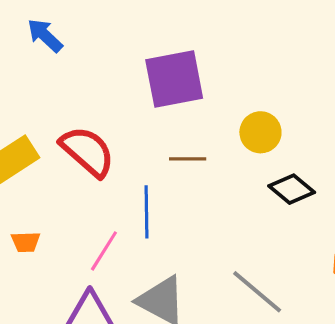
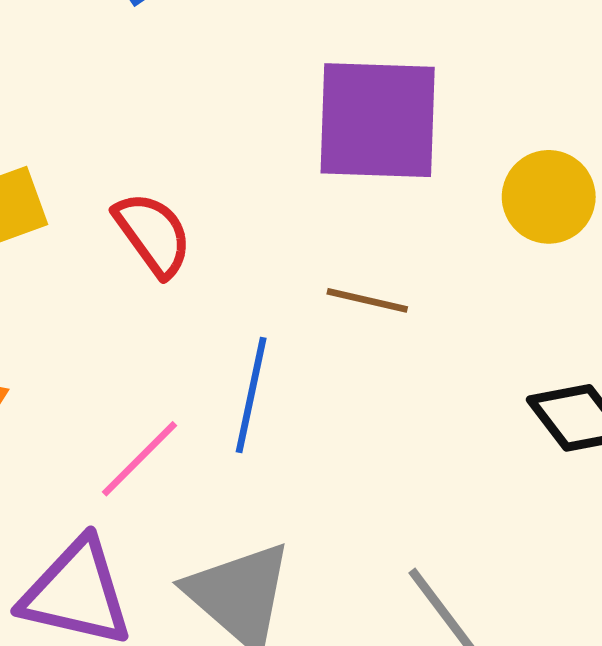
yellow circle: (260, 132) -> (549, 197), moved
red semicircle: (87, 151) -> (153, 234), size x0.7

